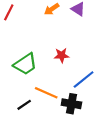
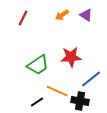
red star: (62, 55) -> (71, 57), size x1.5

